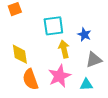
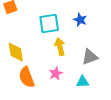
blue star: (84, 35) -> (80, 20), moved
pink star: (59, 76) -> (56, 74), size x0.6

